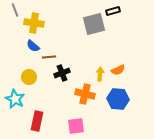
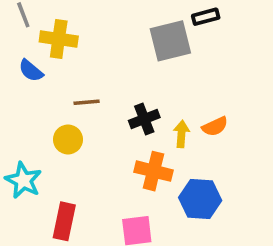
blue semicircle: (33, 46) -> (31, 71), moved
black cross: (62, 73) -> (144, 119), moved
yellow circle: (29, 77) -> (68, 139), moved
blue hexagon: (118, 99) -> (200, 199), moved

